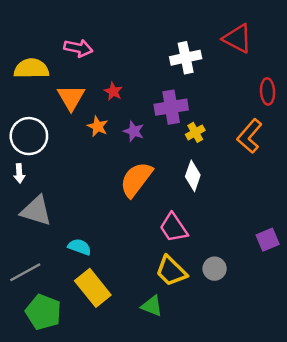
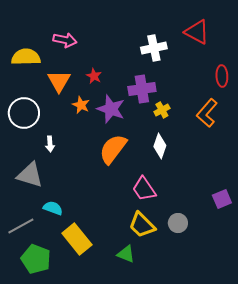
purple star: (134, 131) -> (111, 109), size x1.6
white arrow: (19, 173) -> (50, 144), moved
cyan semicircle: (80, 247) -> (53, 208), moved

